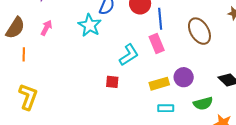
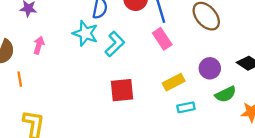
cyan L-shape: (129, 55) -> (115, 44), moved
purple circle: (184, 77) -> (210, 68), moved
red square: (112, 82) -> (122, 90), size x1.6

